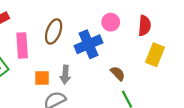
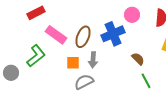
brown ellipse: (54, 31) -> (83, 37), moved
pink rectangle: (22, 45) -> (56, 35), turned -50

